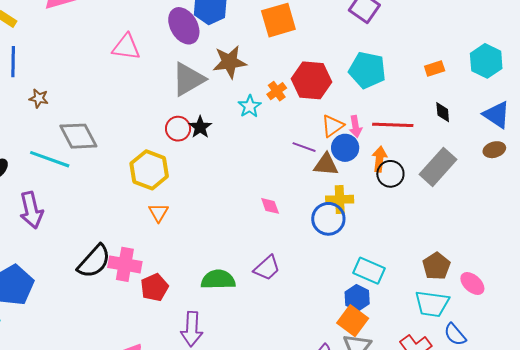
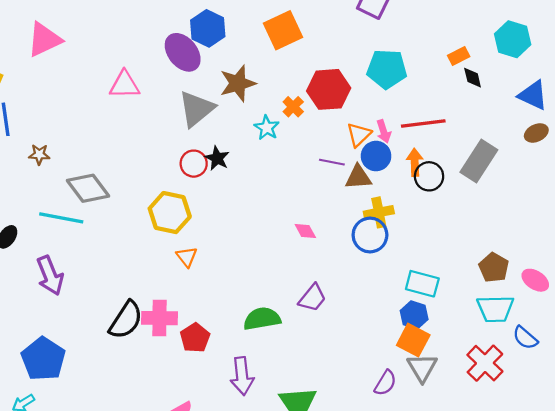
black diamond: (443, 112) -> (473, 78), moved

